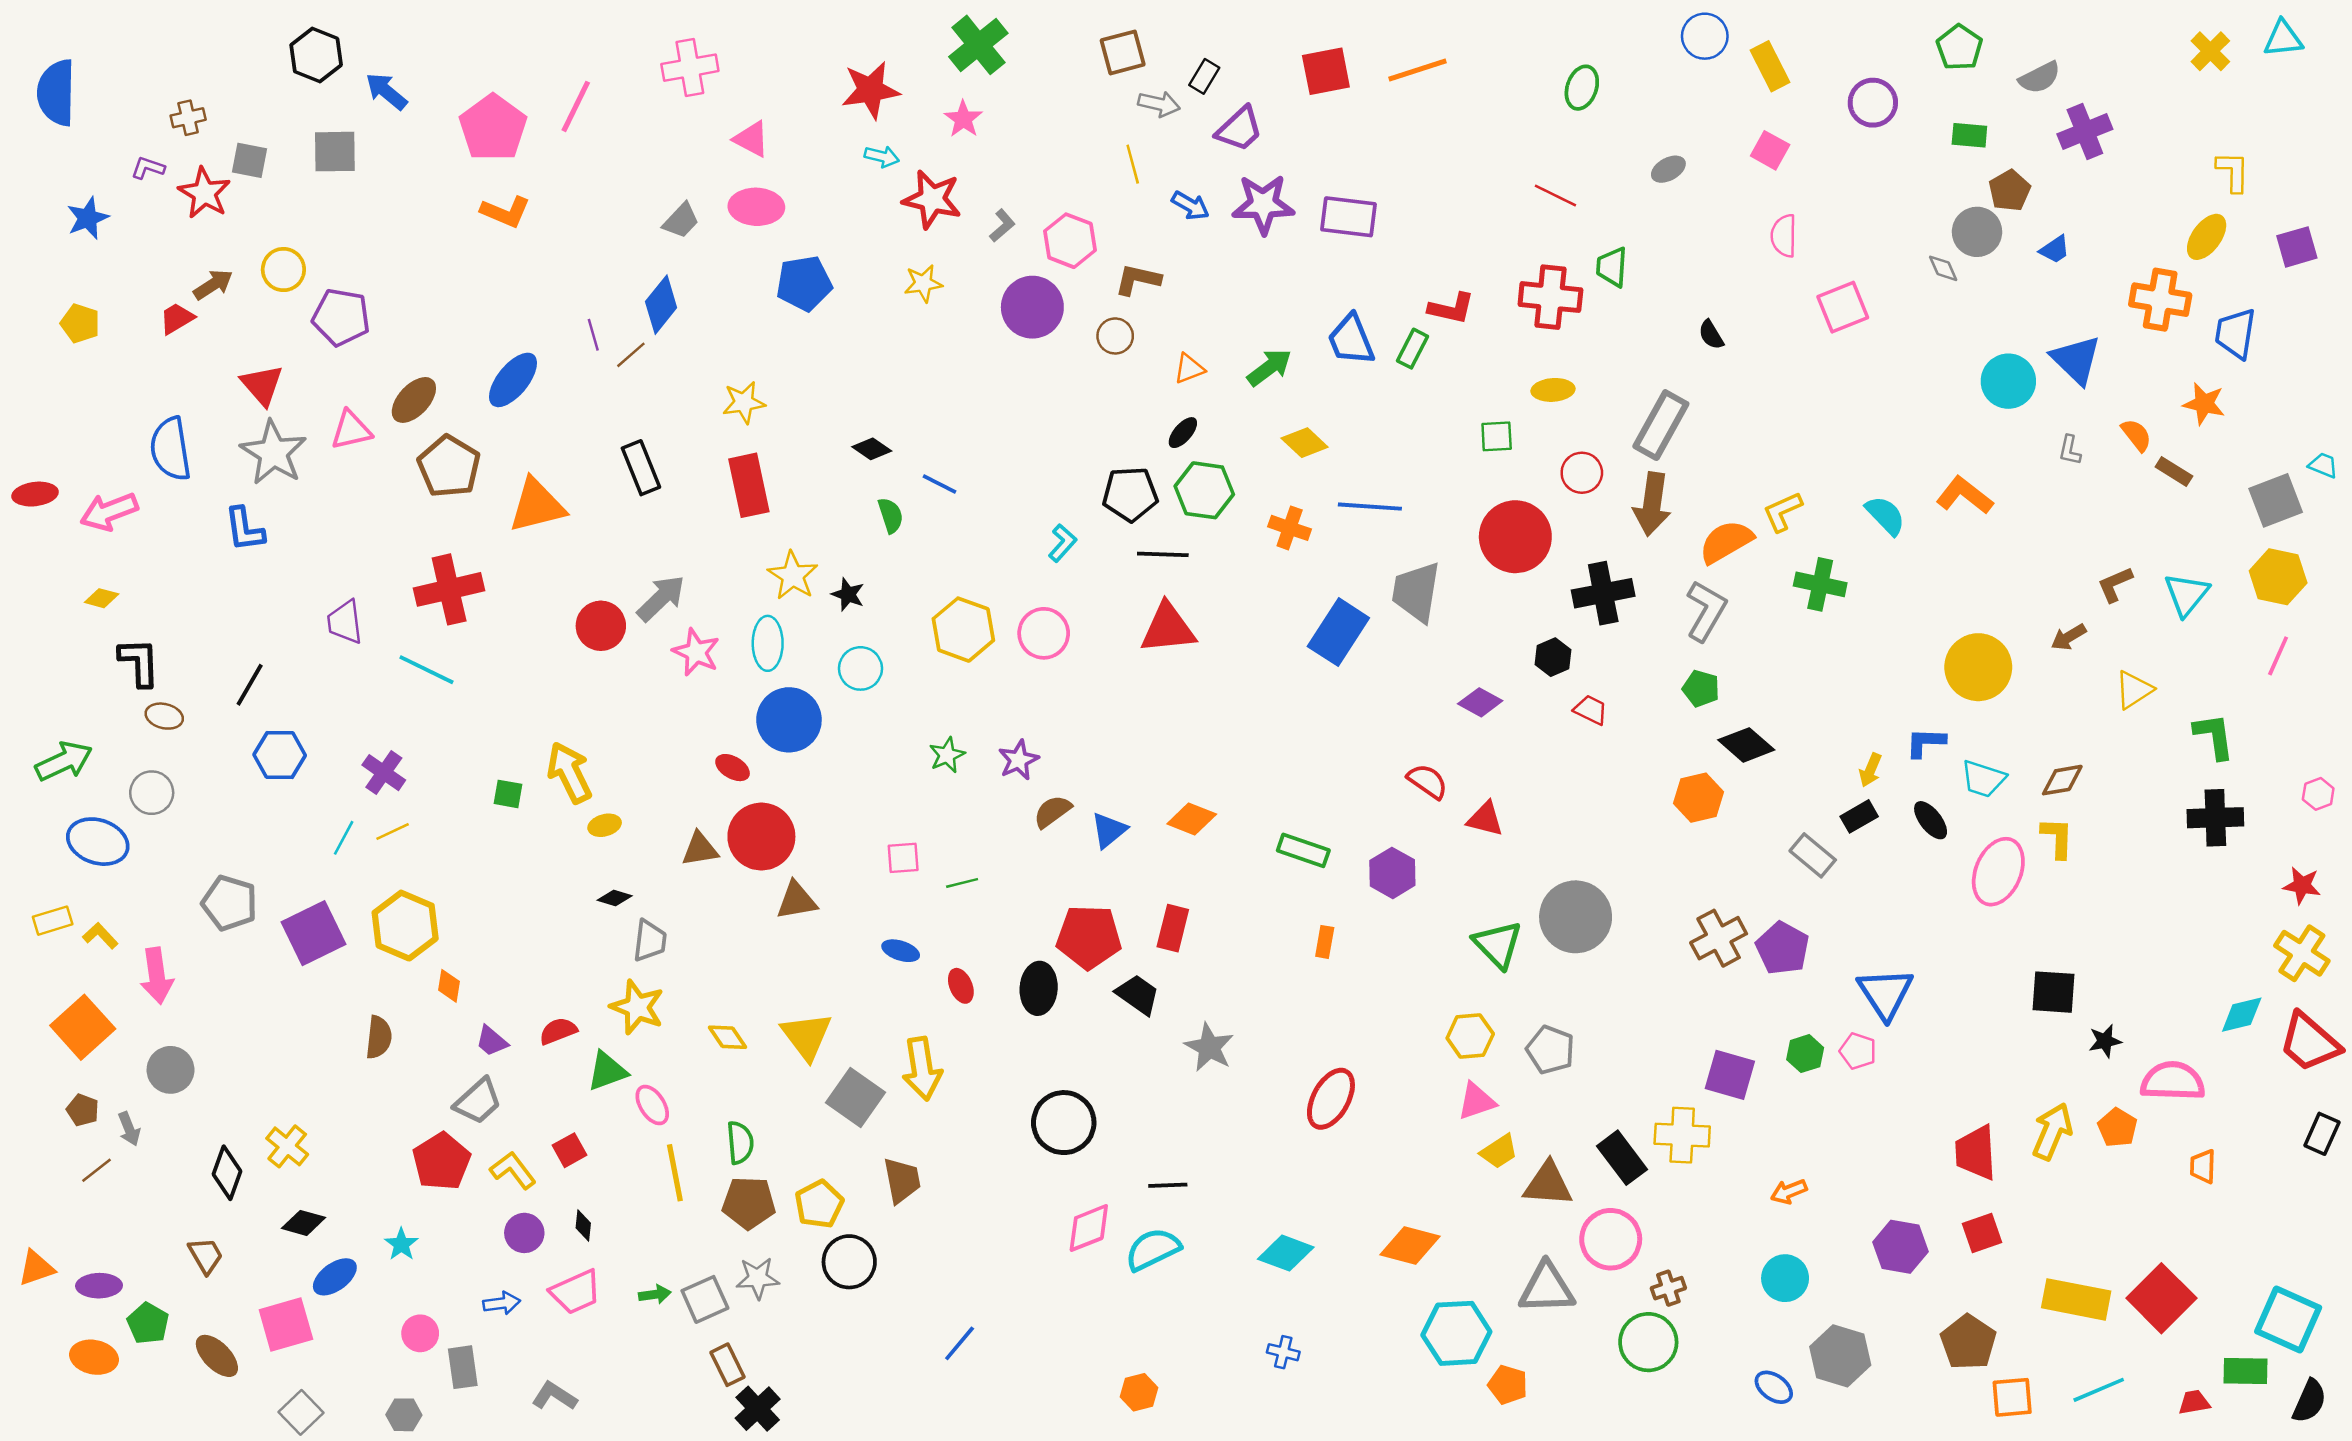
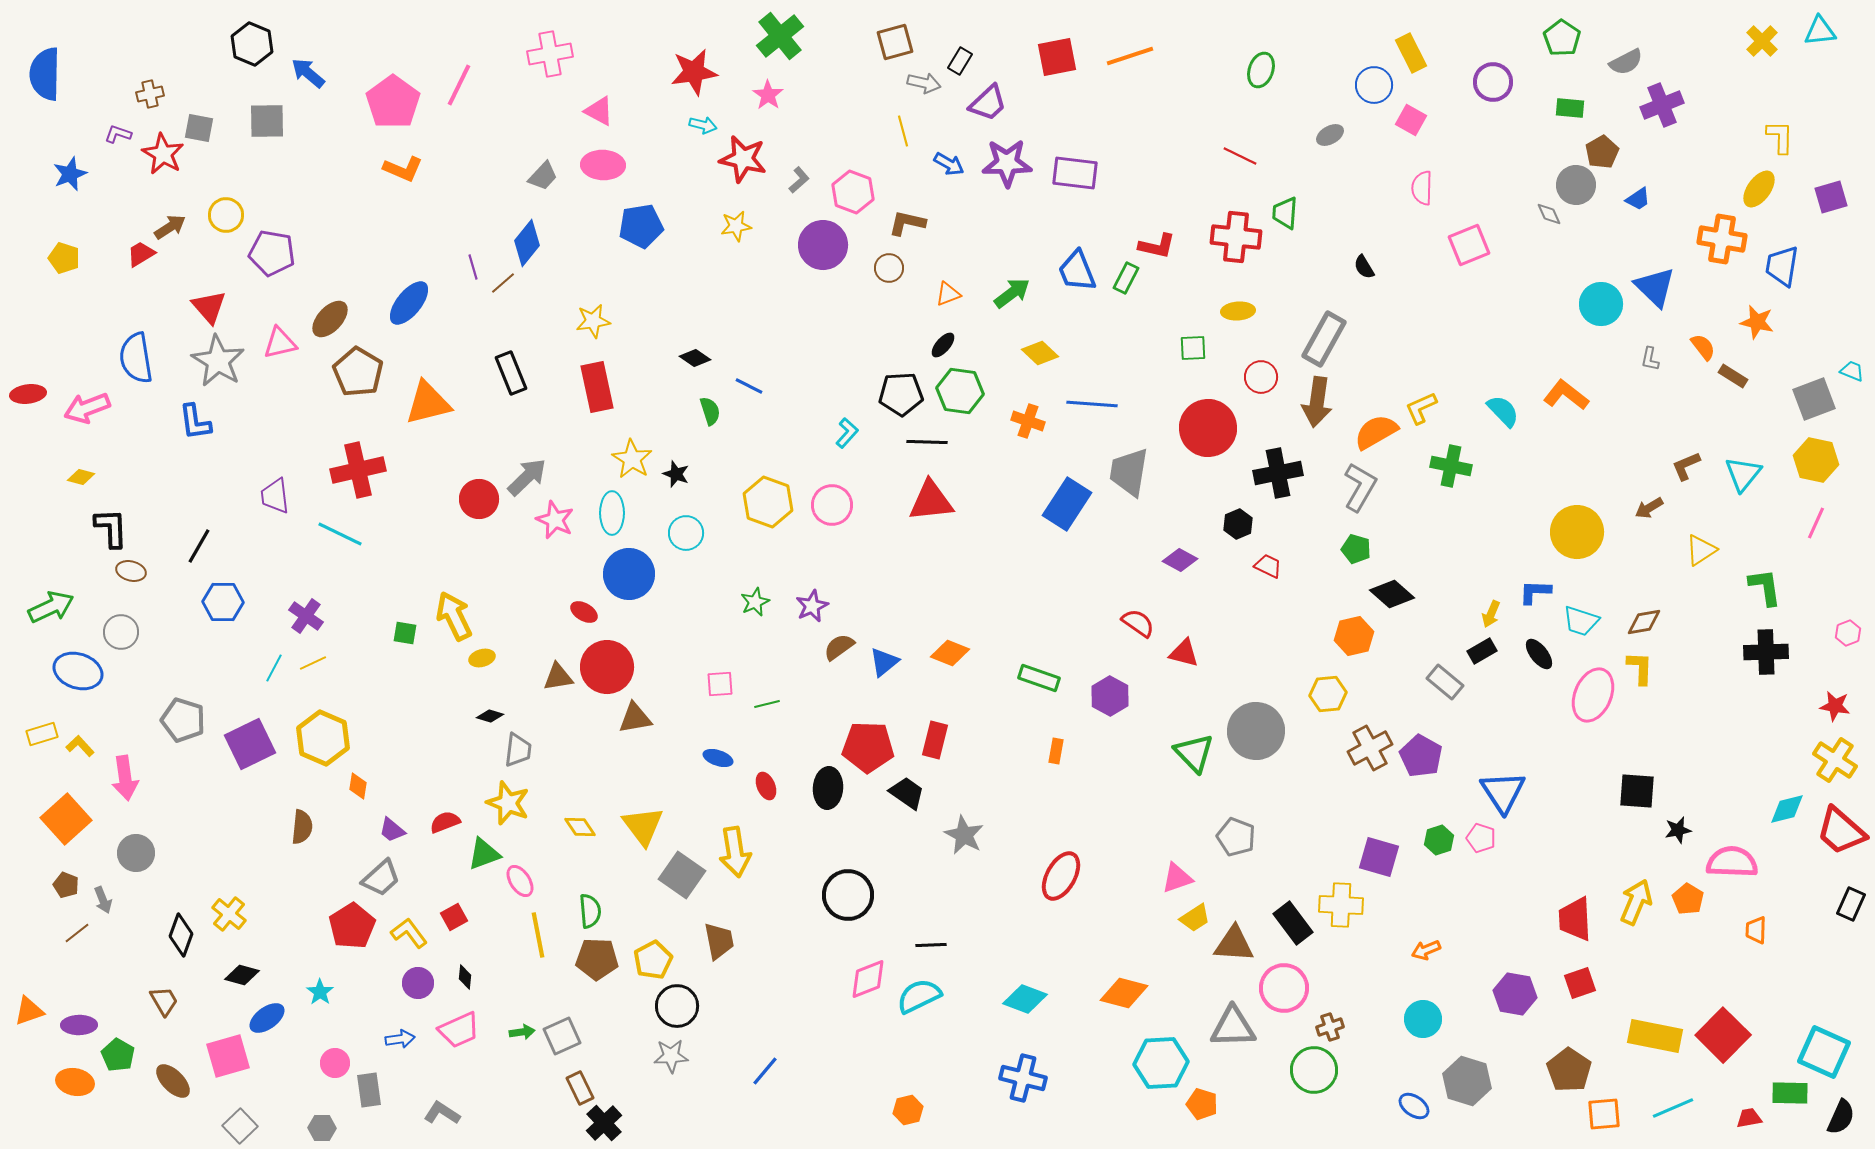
blue circle: (1705, 36) -> (1374, 85), moved
yellow hexagon: (1470, 1036) -> (1328, 694), moved
gray star: (758, 1278) -> (671, 1056), moved
blue cross: (1283, 1352) -> (1023, 1078), size x1.8

